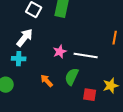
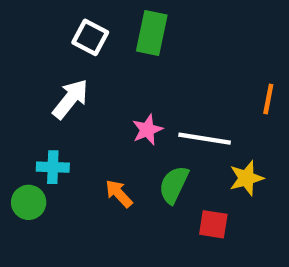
cyan cross: (19, 59) -> (53, 167), moved
yellow star: (111, 86) -> (246, 178), moved

